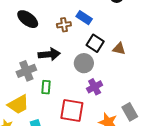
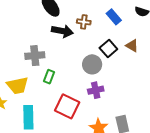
blue rectangle: (84, 18) -> (114, 17), moved
brown triangle: (119, 49) -> (132, 46), moved
black arrow: (49, 54) -> (62, 31), moved

